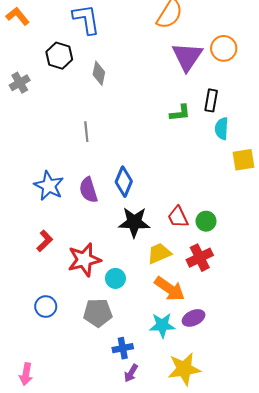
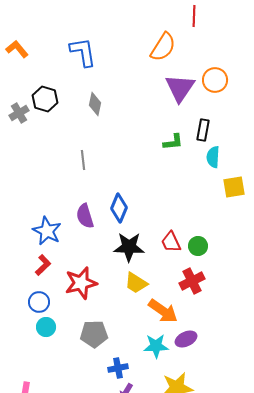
black hexagon: (59, 56) -> (45, 99), moved
blue star: (49, 186) -> (47, 231), moved
yellow trapezoid: (159, 253) -> (136, 283), moved, turned -125
cyan circle: (115, 278) -> (46, 327), moved
blue circle: (46, 307) -> (39, 302), moved

